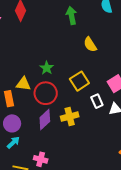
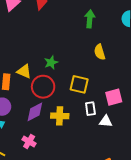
yellow square: (79, 81) -> (79, 84), turned 30
pink cross: (41, 159) -> (29, 142), moved

